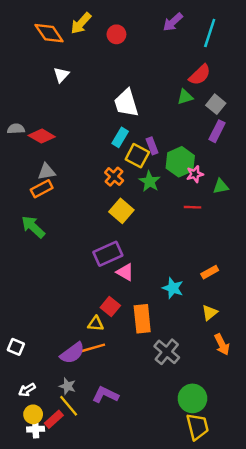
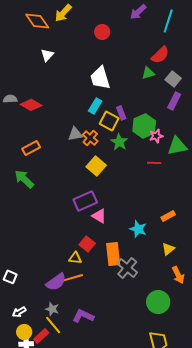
red circle: (116, 34) -> (102, 32), moved
gray triangle: (47, 172) -> (75, 134), moved
green triangle: (221, 186) -> (177, 146), size x1.5
gray cross: (167, 352) -> (127, 268), moved
green circle: (192, 398) -> (158, 302), moved

